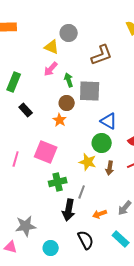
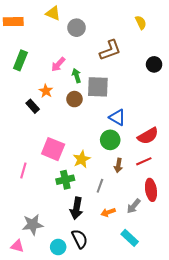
yellow triangle: (52, 47) -> (53, 13), moved
green rectangle: (14, 82) -> (20, 60), moved
orange star: (60, 120) -> (46, 91), moved
pink line: (16, 159) -> (23, 170), moved
yellow star: (88, 162) -> (82, 159), moved, turned 30
gray line: (82, 192) -> (100, 186), moved
black semicircle: (86, 240) -> (80, 239), moved

